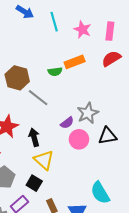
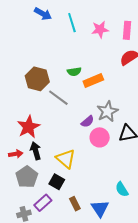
pink star: (82, 29) -> (100, 29), turned -30
orange rectangle: (75, 62) -> (93, 81), moved
black arrow: (34, 137) -> (36, 151), moved
cyan semicircle: (100, 193) -> (122, 189), size x0.7

